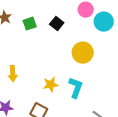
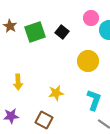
green square: (30, 24) -> (35, 32), size x1.5
cyan L-shape: (76, 88) -> (94, 100), moved

